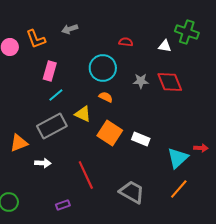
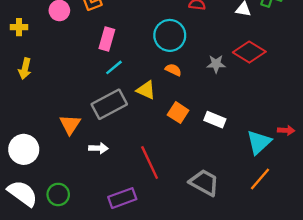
gray star: (141, 81) -> (216, 64), moved
red diamond: (170, 82) -> (249, 52), turned -36
orange square: (110, 133) -> (178, 113), size x0.7
orange triangle: (19, 143) -> (70, 124), turned -36
purple rectangle: (63, 205) -> (122, 198), size x1.6

